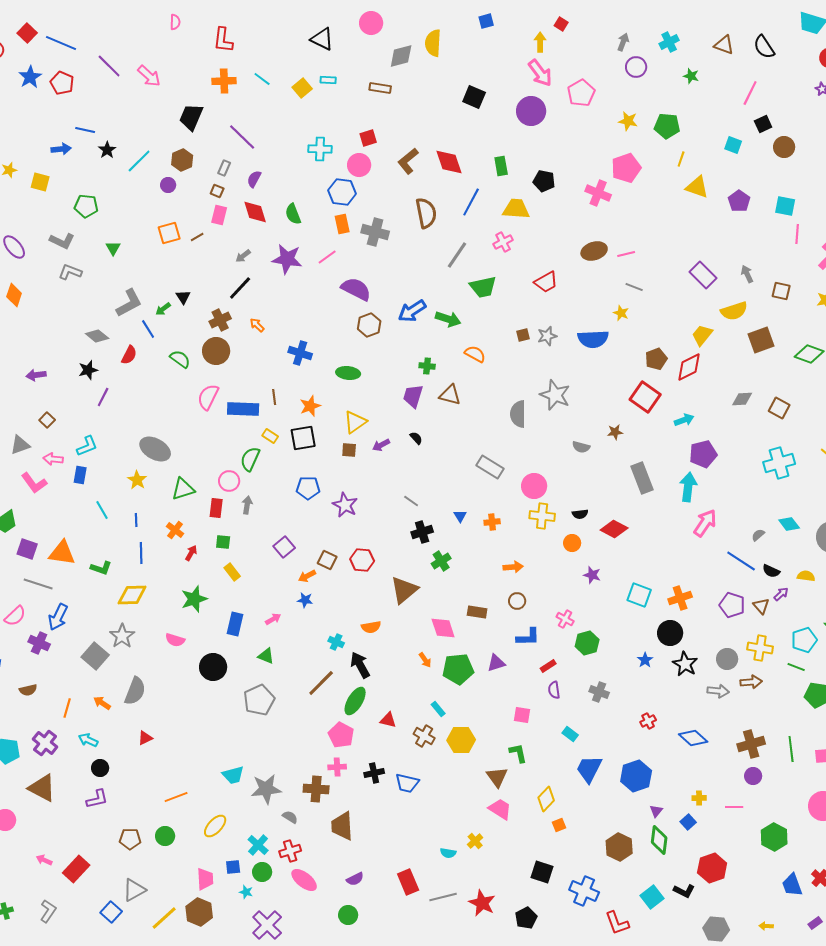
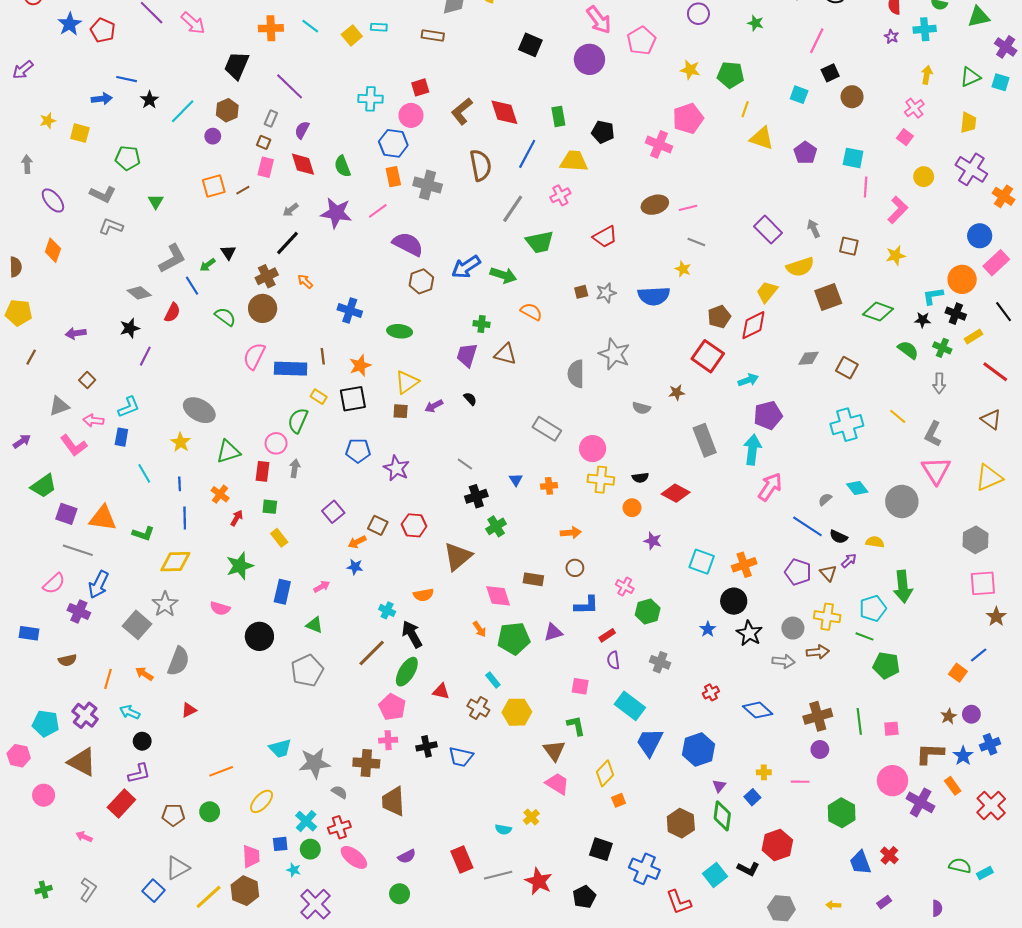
cyan rectangle: (570, 734) -> (630, 706), size x1.8
red rectangle: (76, 869) -> (121, 803), moved

